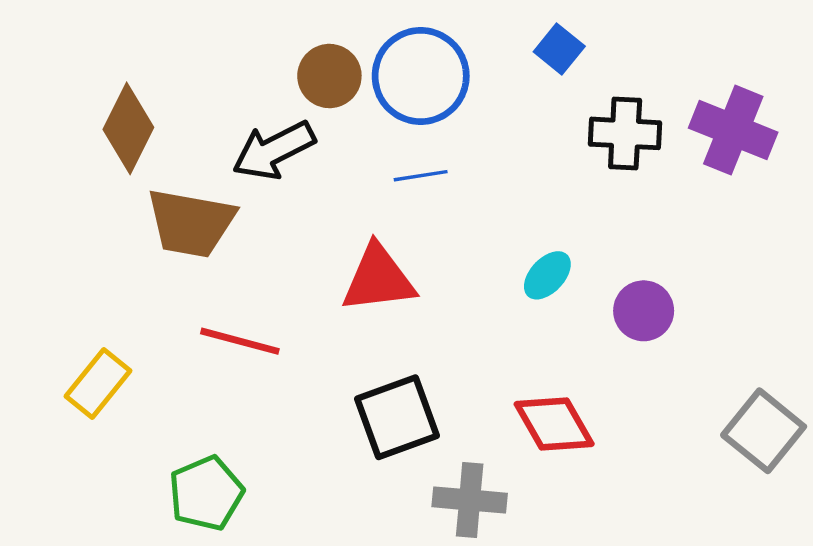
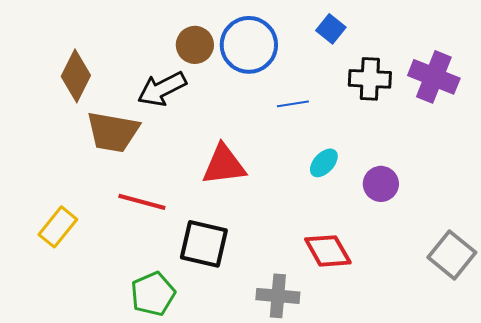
blue line: (421, 176) -> (293, 104), moved
black square: (397, 417) -> (204, 244), moved, turned 33
green pentagon: (206, 493) -> (153, 294), moved

